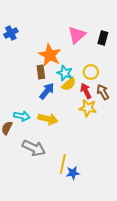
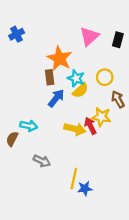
red arrow: (86, 91) -> (90, 126), moved
yellow arrow: (48, 119) -> (75, 129), moved
gray arrow: (34, 148) -> (42, 161), size x0.7

